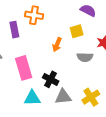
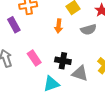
pink rectangle: (24, 68) -> (34, 58), size x0.7
gray triangle: (63, 97) -> (80, 73), turned 42

